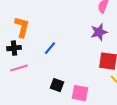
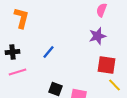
orange L-shape: (22, 27) -> (22, 18), moved

